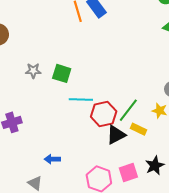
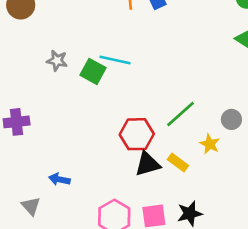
cyan line: (81, 99) -> (115, 60), moved
green line: (128, 110) -> (181, 114), moved

